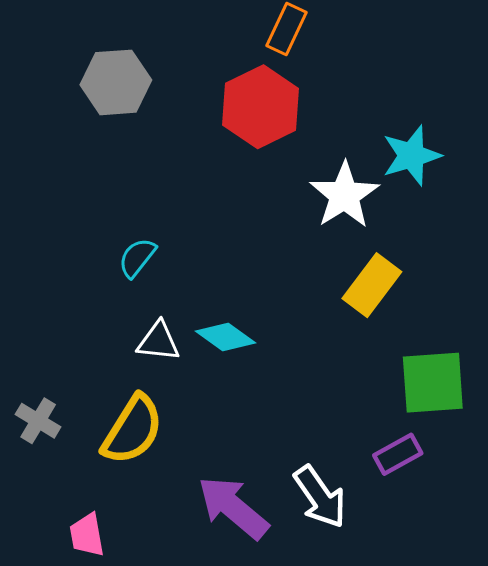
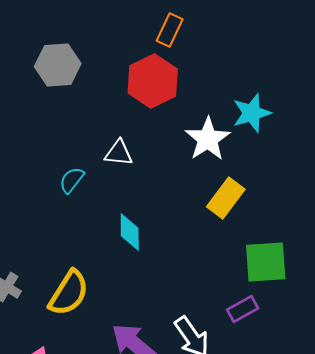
cyan diamond: (226, 337) -> (130, 232), turned 54
white triangle: (158, 341) -> (119, 153), moved

